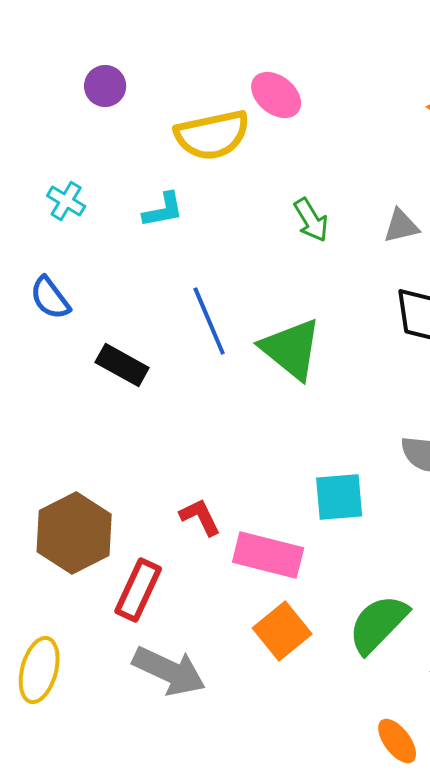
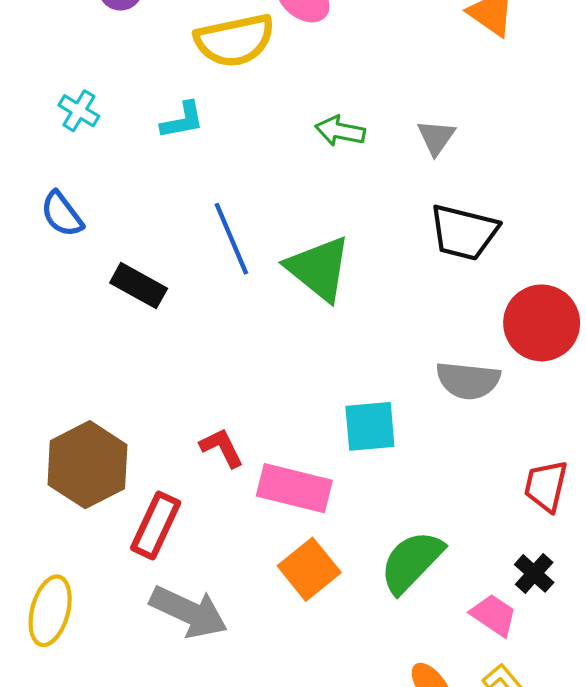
green arrow: (311, 220) -> (340, 131), turned 132
gray triangle: (401, 226) -> (436, 137), turned -42

